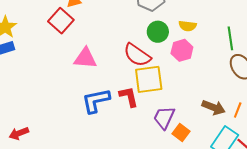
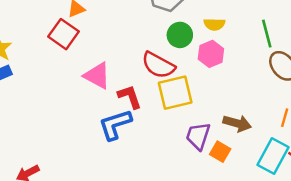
pink triangle: (85, 58) -> (97, 76), turned 30
red L-shape: (129, 97) -> (130, 97), moved
brown arrow: (214, 107) -> (237, 123), moved

